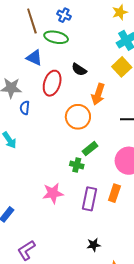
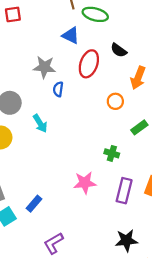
orange circle: (78, 117) -> (115, 101), size x0.6
green rectangle: (90, 149) -> (139, 127), moved
black star: (94, 245) -> (126, 240), size x1.5

